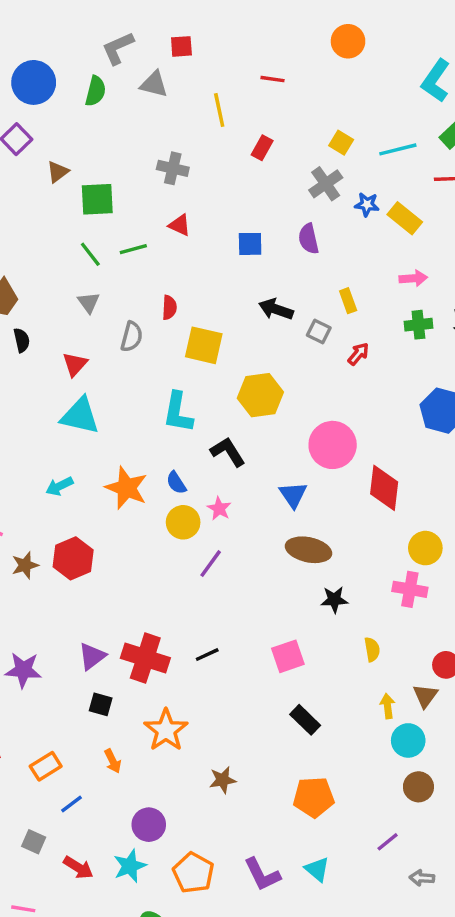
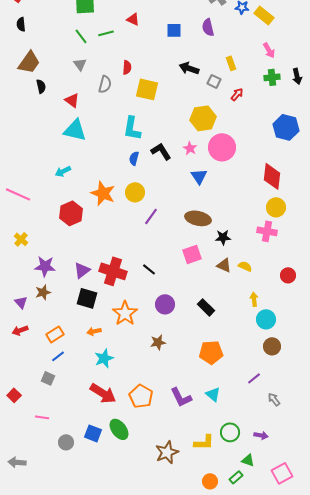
pink arrow: (413, 278) -> (269, 50), turned 63
red triangle: (75, 364) -> (72, 100), turned -35
yellow hexagon: (260, 395) -> (203, 118), moved
blue semicircle: (176, 483) -> (134, 158), moved, turned 48
orange star: (126, 488) -> (103, 193), moved
red diamond: (384, 488) -> (272, 176), moved
pink star: (219, 509) -> (190, 148), moved
brown ellipse: (309, 550) -> (198, 218), moved
brown star: (25, 565) -> (43, 292), moved
yellow semicircle: (372, 649) -> (245, 266), turned -56
black line: (207, 655) -> (149, 269), turned 64
pink square: (288, 656) -> (192, 254), moved
purple star: (23, 670) -> (45, 266), moved
brown triangle: (425, 696) -> (224, 265), moved, turned -42
black square: (101, 704) -> (87, 298), size x1.5
orange arrow: (113, 761) -> (94, 331), turned 104
blue line: (71, 804) -> (58, 356), moved
purple circle: (149, 825) -> (165, 304), moved
cyan star: (130, 866) -> (104, 358), moved
red arrow: (78, 868) -> (103, 393), moved, size x1.5
gray arrow: (422, 878) -> (274, 399), turned 48

